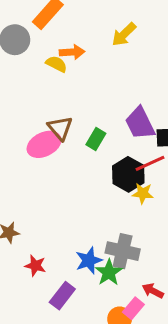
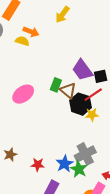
orange arrow: (72, 52) -> (31, 32), turned 35
brown triangle: (60, 128) -> (68, 90), moved
gray cross: (123, 251) -> (85, 154), turned -30
red star: (35, 266) -> (38, 165), moved

